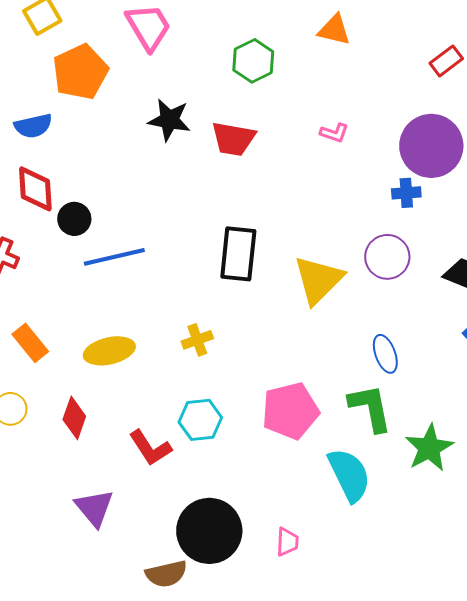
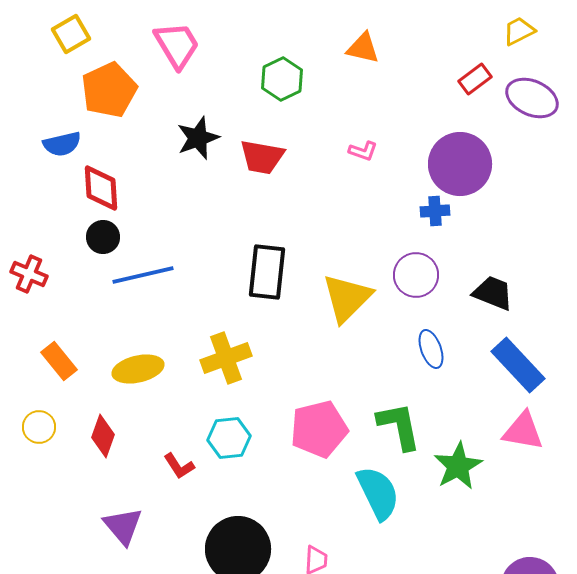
black star: (169, 120) -> (198, 138), turned -30
red diamond: (35, 189) -> (101, 188), moved
yellow cross: (197, 340) -> (226, 358), size x1.6
blue ellipse: (385, 354) -> (431, 349), moved
red L-shape: (150, 448) -> (179, 466), size x0.7

